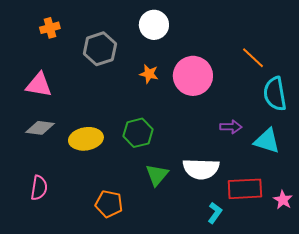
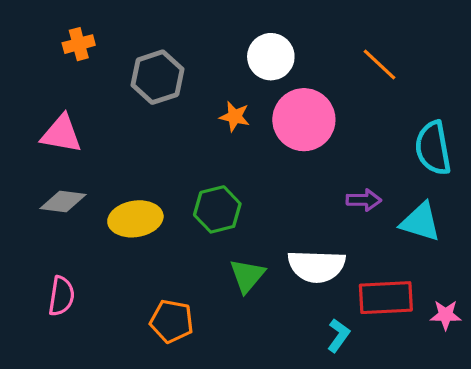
white circle: (154, 25) -> (271, 57), moved
orange line: (253, 58) -> (380, 65), moved
pink star: (283, 200) -> (446, 315), turned -30

